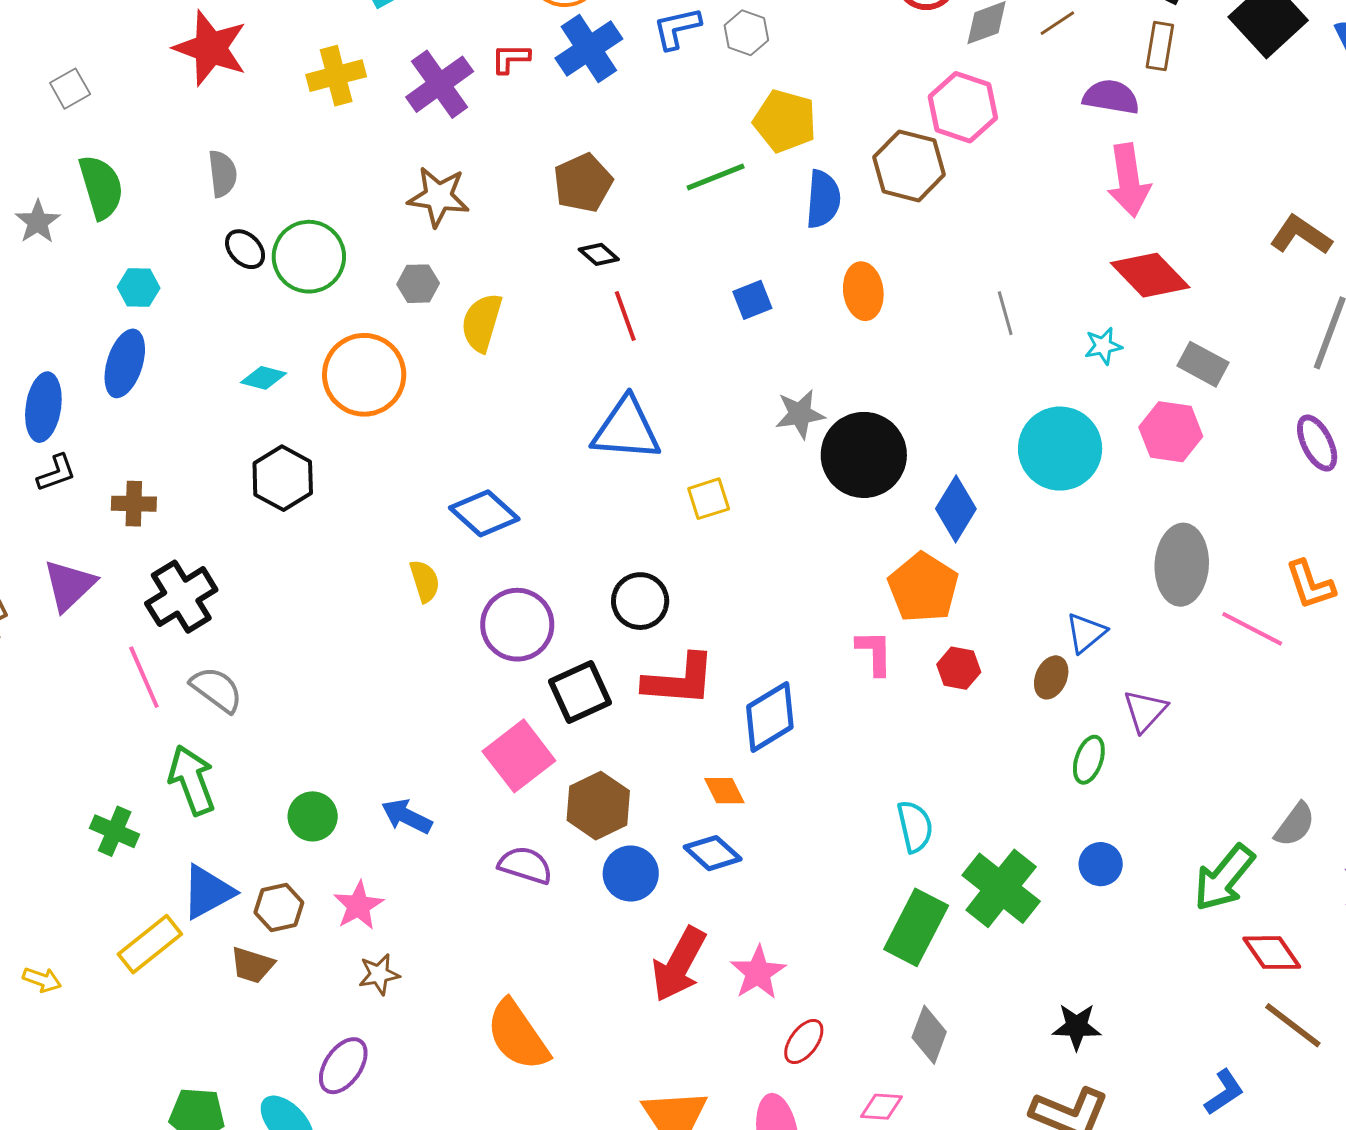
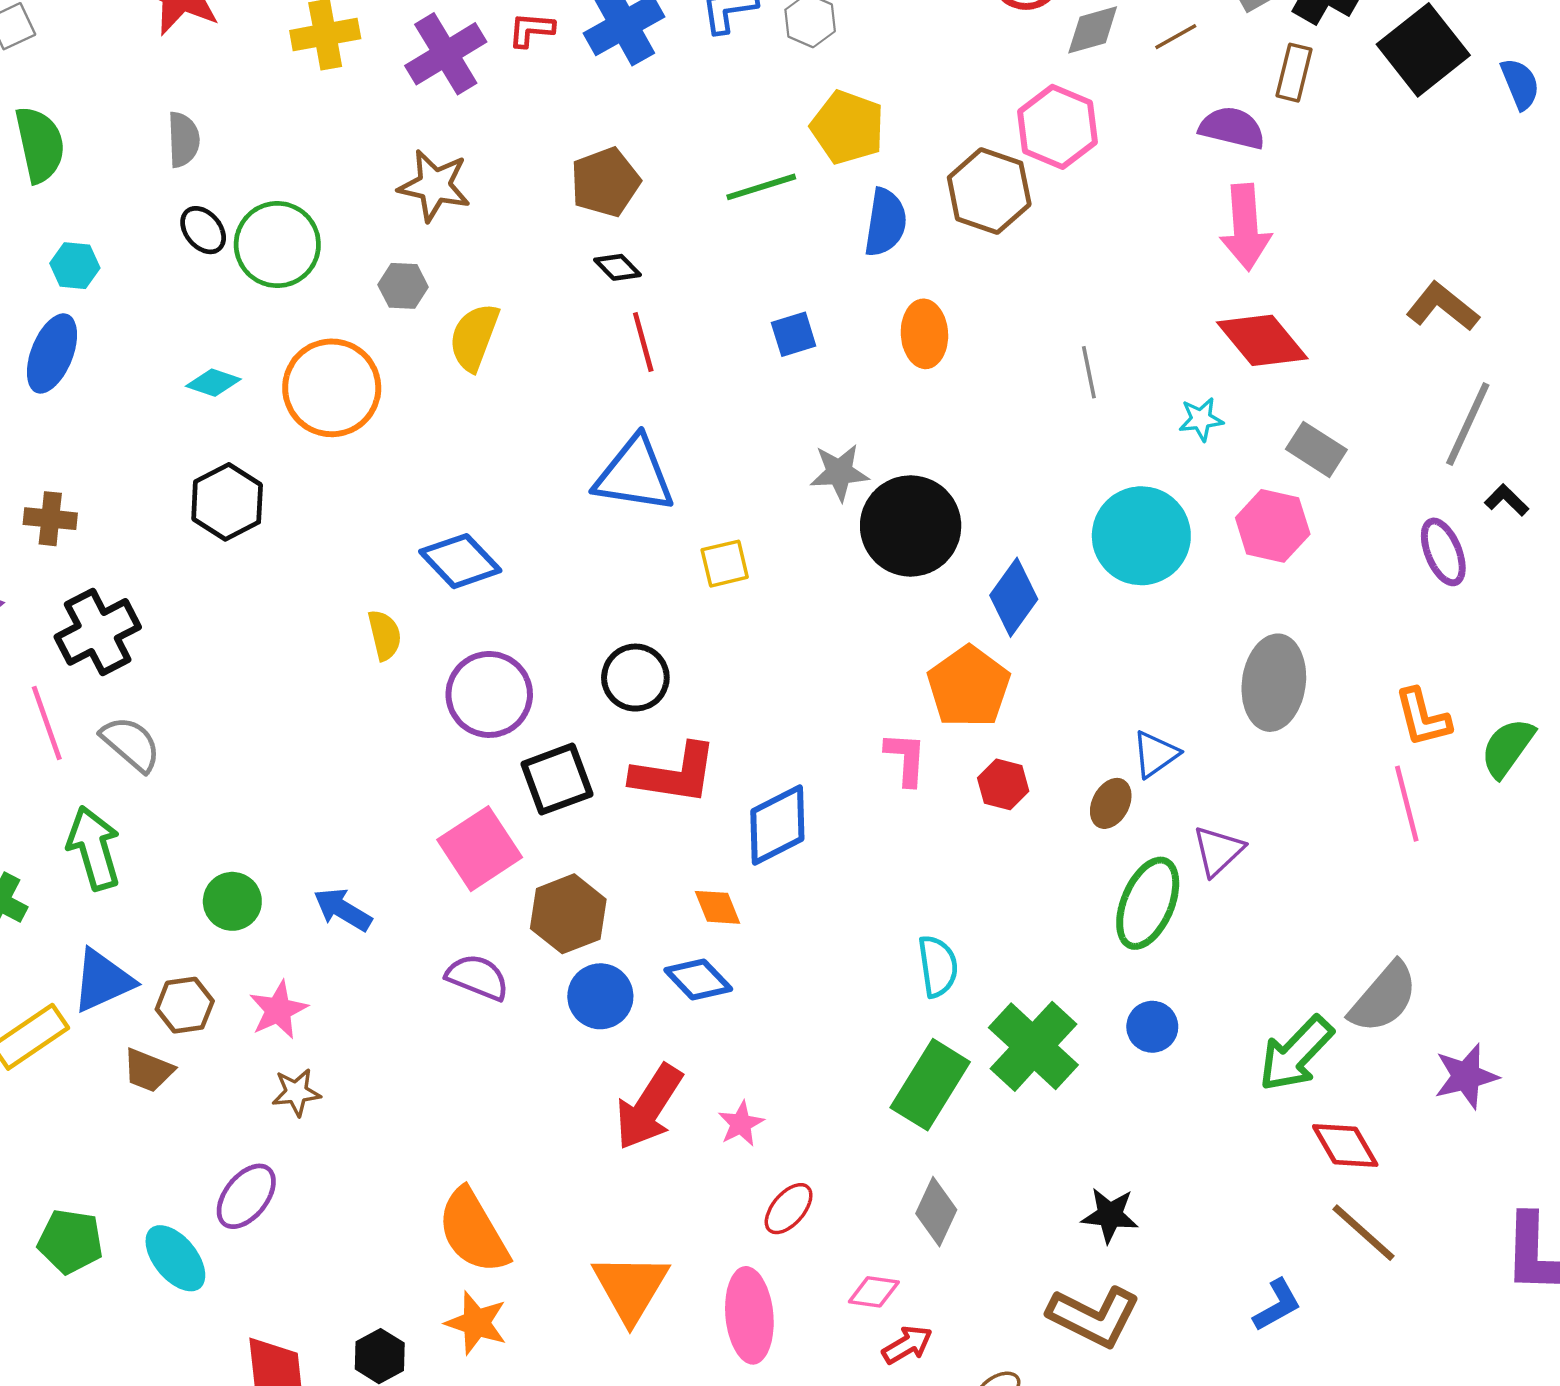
pink line: (1252, 629) -> (1407, 804), moved, turned 44
green ellipse: (1089, 760) -> (1148, 903), size x1.6
gray semicircle: (1295, 825) -> (1384, 998), size x1.4
pink star: (758, 973) -> (741, 1124), size x0.7
orange semicircle: (518, 1035) -> (473, 1231), moved

